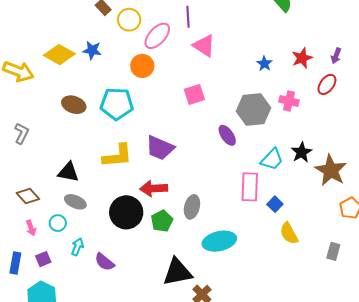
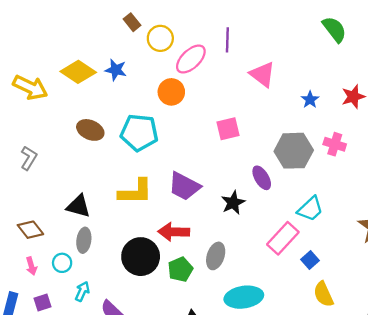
pink triangle: (204, 46) -> (262, 74), moved
black star: (302, 152) -> (233, 203), moved
pink rectangle: (250, 187) -> (283, 238), turned 36
gray ellipse: (75, 202) -> (84, 240), turned 70

